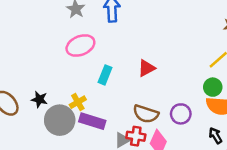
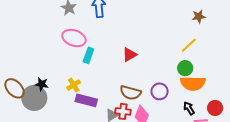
pink ellipse: (80, 46) -> (74, 38), turned 45
cyan rectangle: (105, 75) -> (88, 55), moved
gray circle: (60, 120) -> (34, 98), moved

